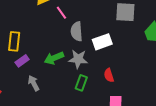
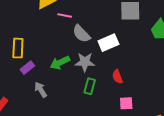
pink line: (61, 13) -> (65, 16), turned -40
gray semicircle: (77, 31) -> (81, 34), turned -36

